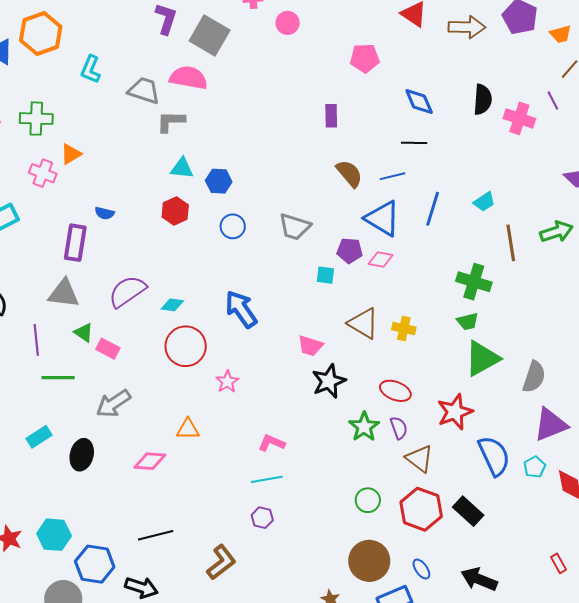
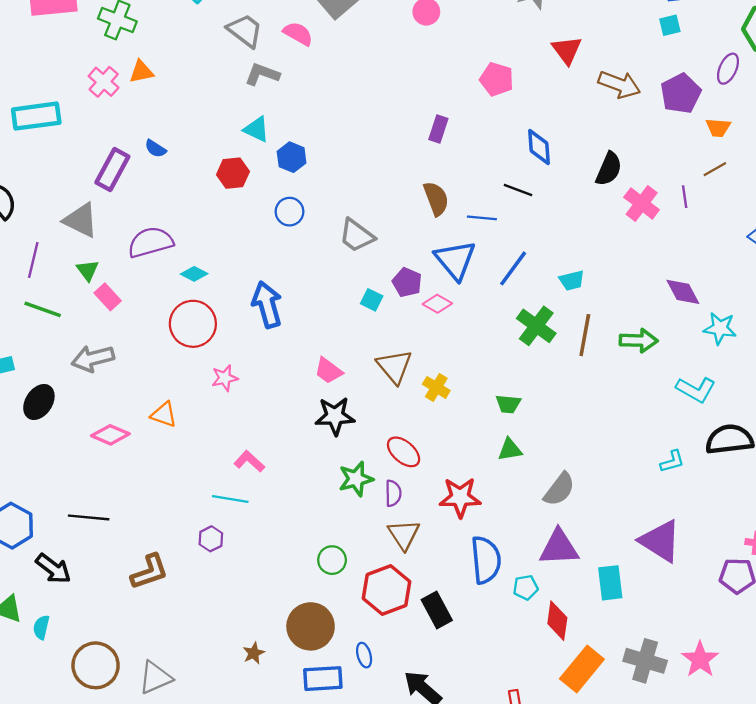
pink semicircle: (188, 78) -> (298, 34), size x0.7
green cross: (474, 282) -> (536, 326), moved
green triangle: (482, 358) -> (510, 450), size x0.6

